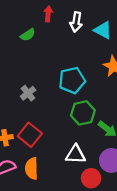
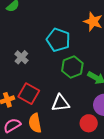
cyan pentagon: (72, 80) -> (58, 40), turned -30
white triangle: (76, 154) -> (60, 103), moved

